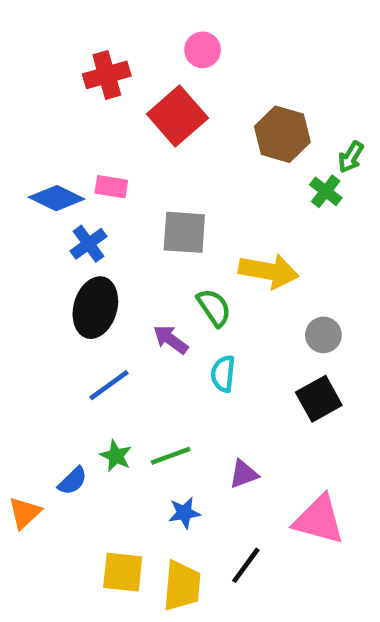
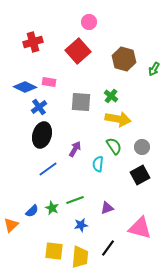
red cross: (107, 75) -> (33, 42), moved
green cross: (326, 191) -> (111, 96), moved
green semicircle: (214, 308) -> (114, 146), moved
purple arrow: (171, 340) -> (75, 149), turned 84
green star: (116, 456) -> (52, 208), moved

